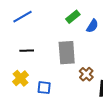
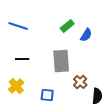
blue line: (23, 17) -> (18, 26), turned 48
blue square: (44, 88) -> (47, 95), moved

